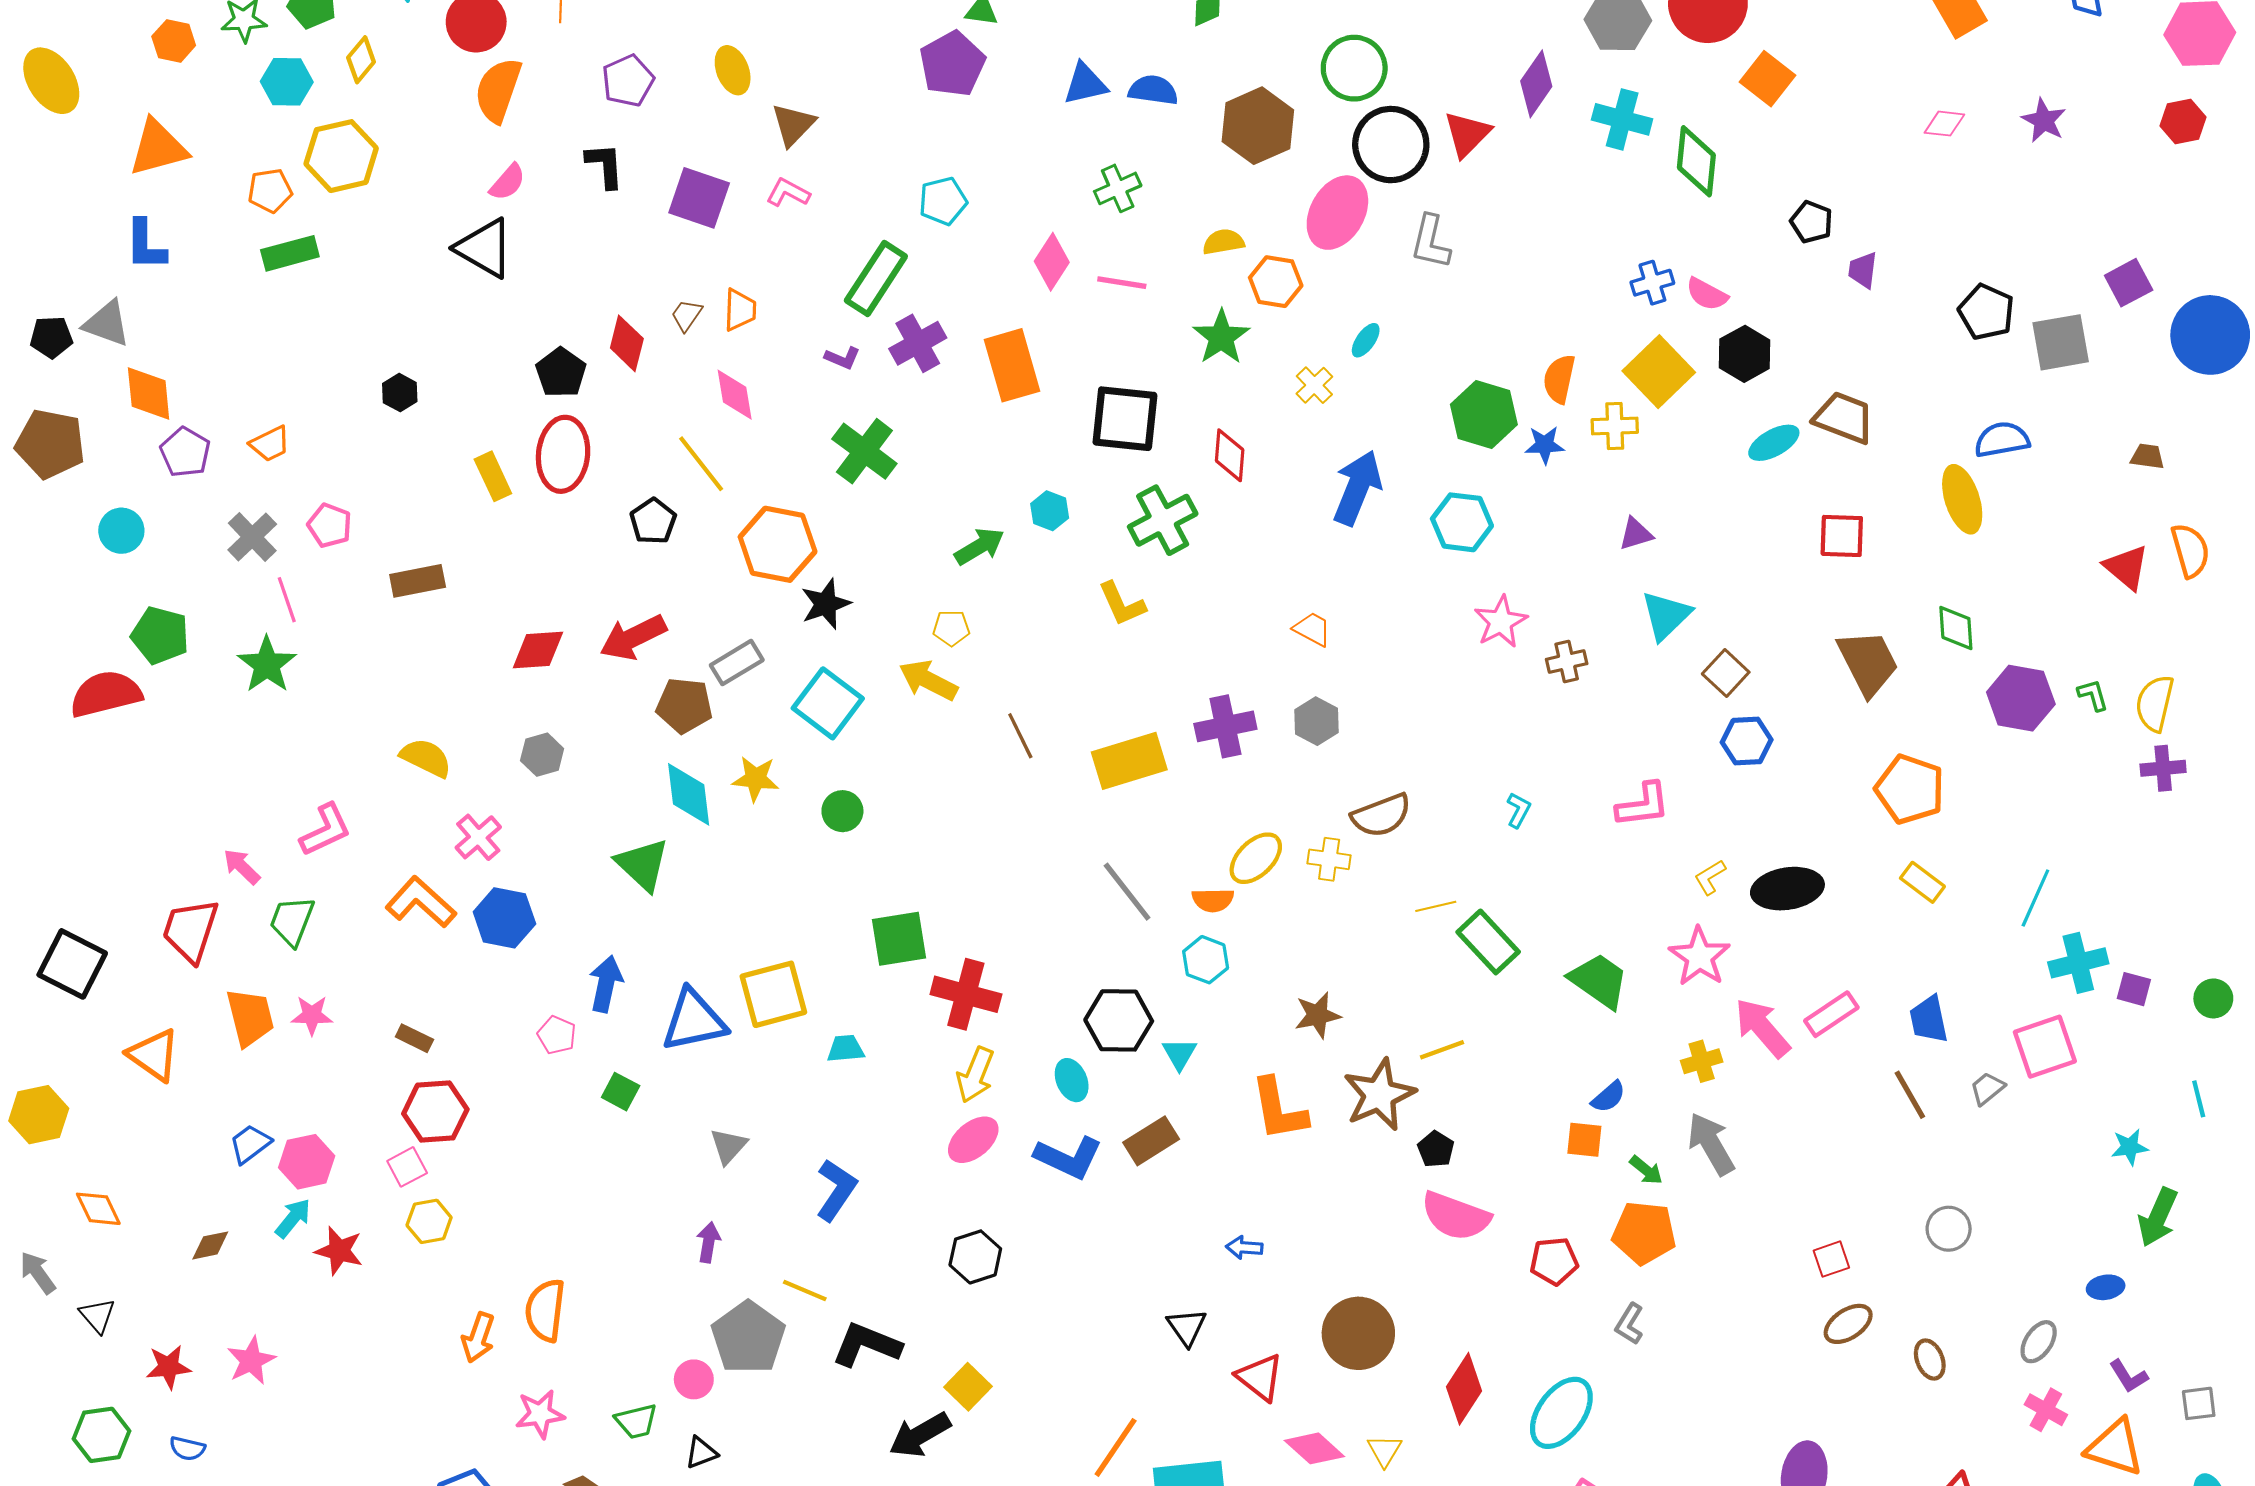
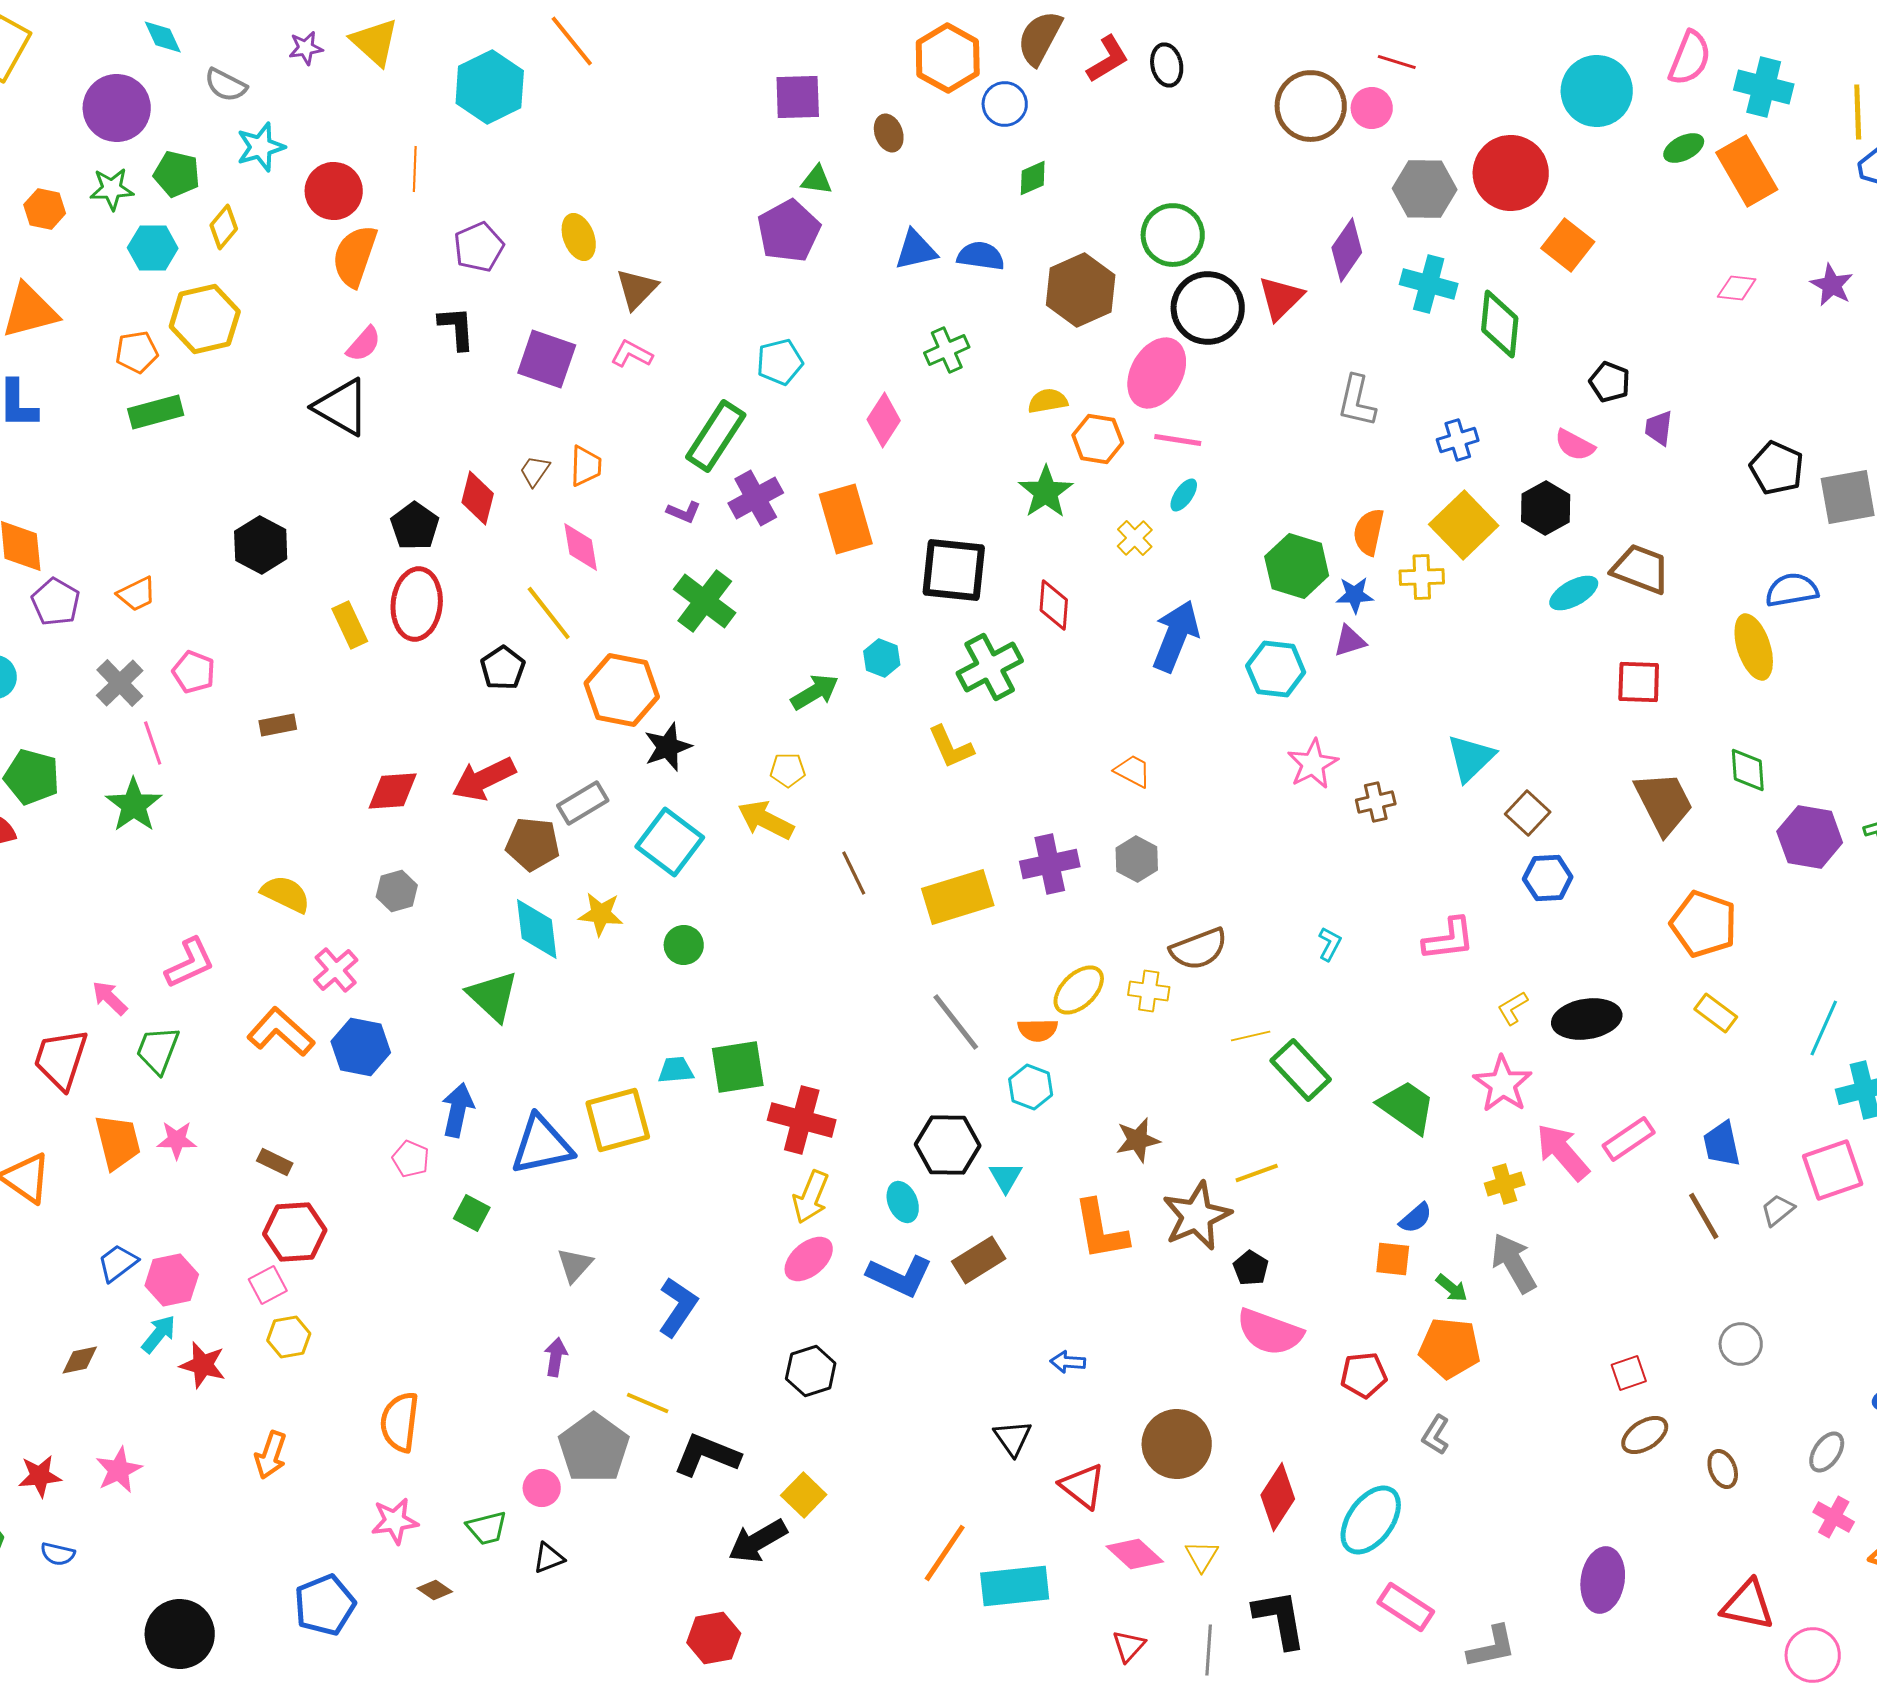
gray L-shape: (1431, 242) -> (1357, 401), moved
pink line: (1122, 283) -> (1178, 440), moved
pink semicircle: (1707, 294) -> (1575, 445), moved
black hexagon: (400, 393) -> (261, 545), size x1.6
purple triangle: (1636, 534) -> (1350, 641), moved
brown rectangle: (418, 581) -> (278, 725), size x0.7
cyan trapezoid: (846, 1049) -> (676, 1070), moved
orange arrow: (478, 1338) -> (271, 1455), moved

